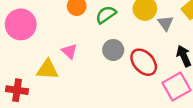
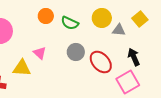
green semicircle: (106, 15) -> (70, 23), turned -120
gray triangle: (166, 23) -> (119, 30), turned -48

